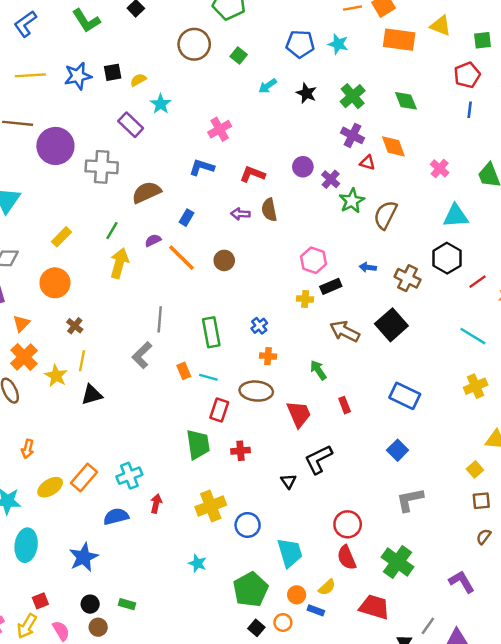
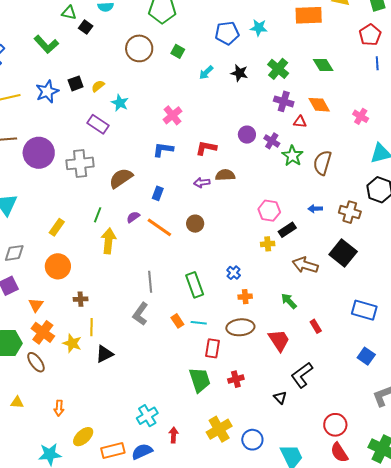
brown semicircle: (269, 210) -> (225, 175), turned 108
brown cross: (75, 326) -> (81, 299), turned -32
orange rectangle: (84, 478) -> (113, 451), moved, turned 45

